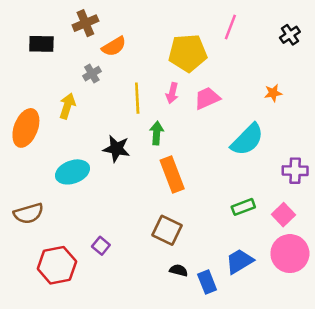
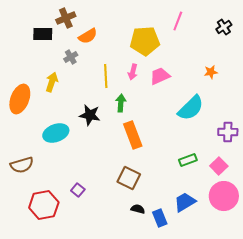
black rectangle: (41, 44) -> (43, 34), moved

